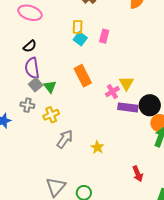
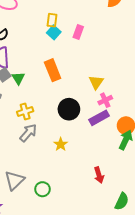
pink cross: (112, 92) -> (105, 100), moved
black circle: (150, 105) -> (69, 109), moved
purple rectangle: (128, 107) -> (99, 118), moved, turned -42
yellow cross: (51, 115) -> (25, 111), moved

